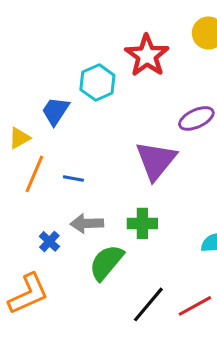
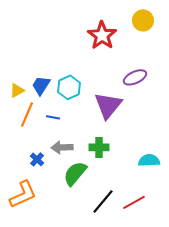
cyan hexagon: (97, 82) -> (69, 87), moved
blue trapezoid: (55, 111) -> (41, 85), moved

